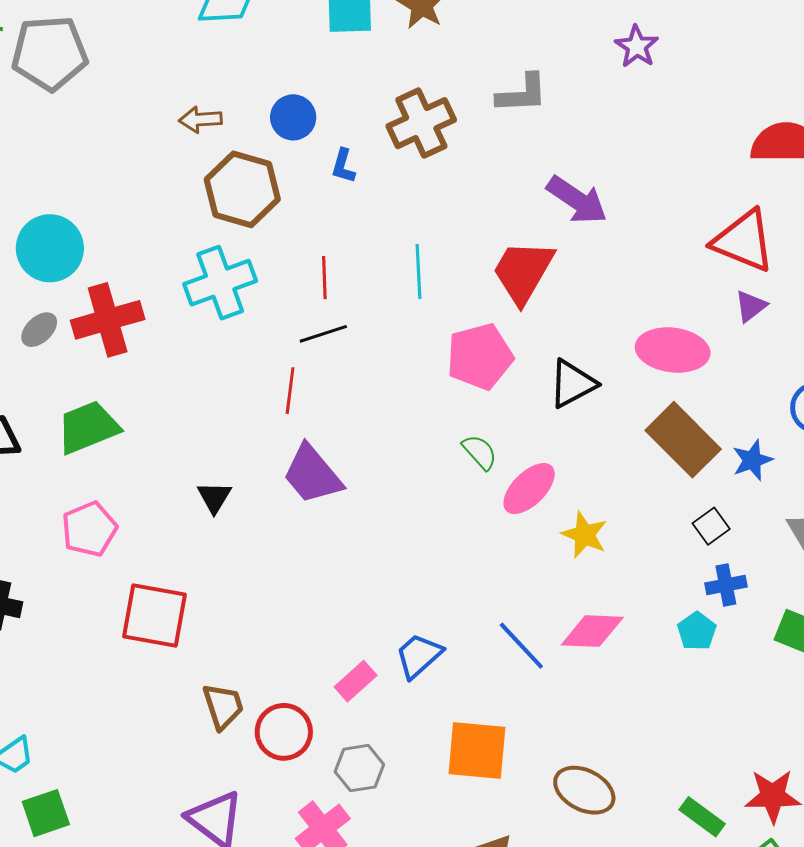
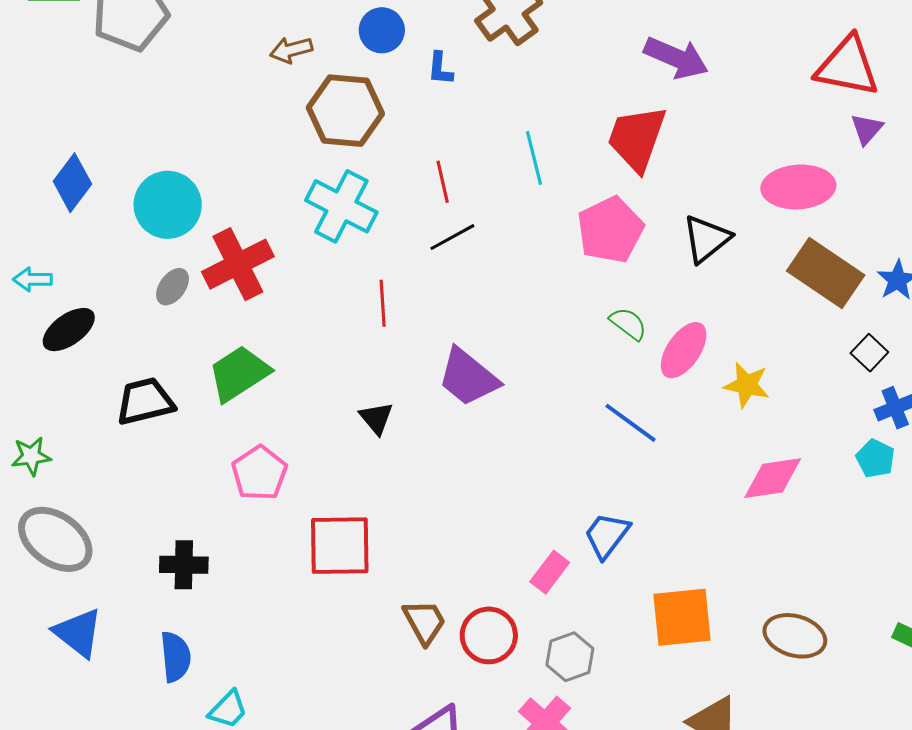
cyan cross: (220, 283) -> (341, 206), turned -32
red line: (290, 391) -> (383, 303), moved
blue line: (521, 646) -> (631, 423), moved

